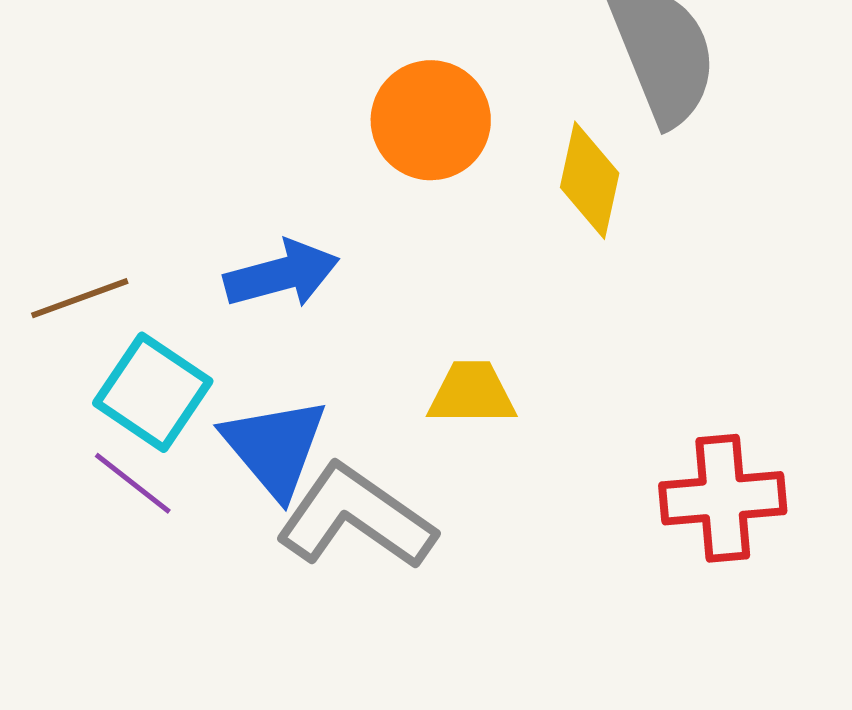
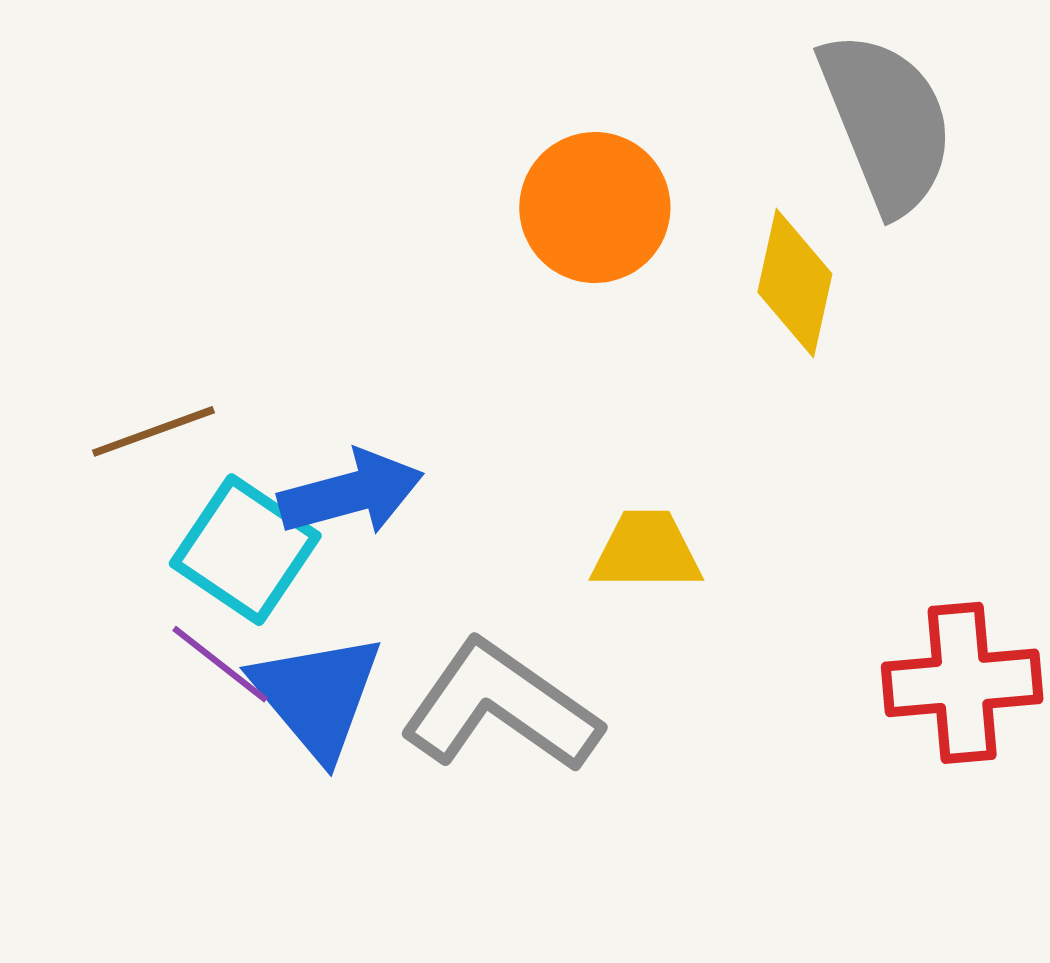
blue arrow: (282, 274) -> (351, 493), moved
blue triangle: (275, 447) -> (317, 696), moved

